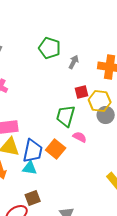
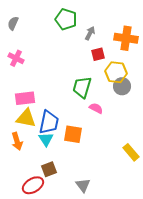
red square: (82, 92) -> (98, 54), moved
orange square: (56, 149) -> (73, 134), moved, turned -30
cyan triangle: (30, 168) -> (46, 139), turned 49

